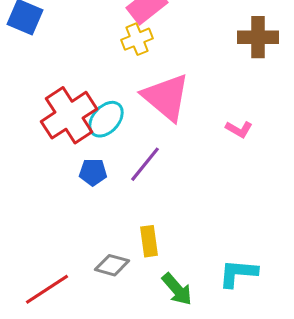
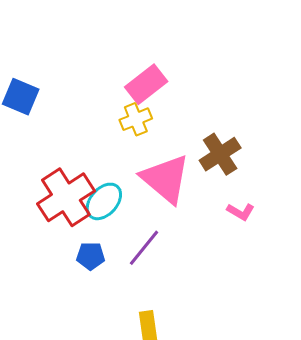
brown cross: (258, 37) -> (220, 154), moved, turned -33

